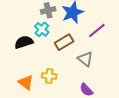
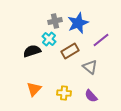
yellow cross: (49, 76) -> (64, 93), moved
orange triangle: (26, 82) -> (34, 89), turned 35

